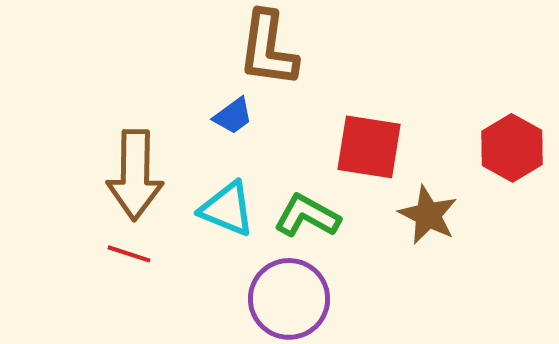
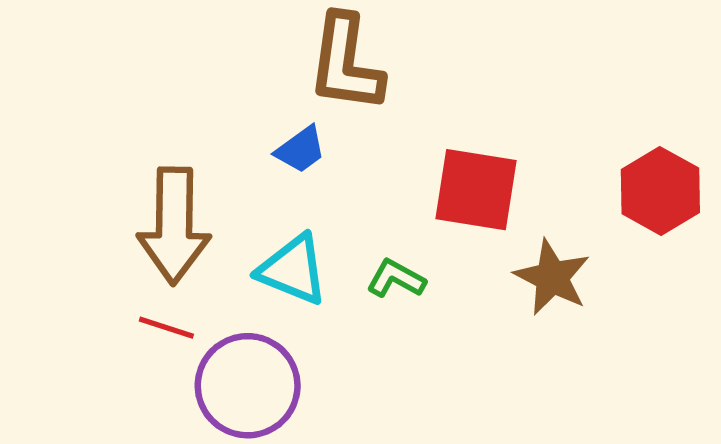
green L-shape: (307, 216) -> (396, 279), size x0.7
purple circle: (289, 299) -> (248, 386), moved

